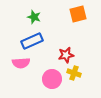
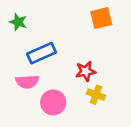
green star: (34, 17) -> (18, 22), moved
pink circle: (52, 79) -> (53, 102), moved

